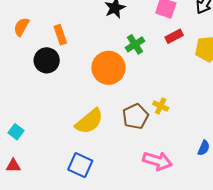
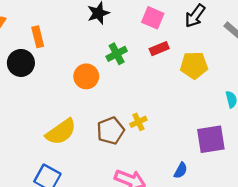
orange circle: (108, 68) -> (86, 76), size x0.7
yellow cross: (161, 106) -> (138, 122), turned 35

